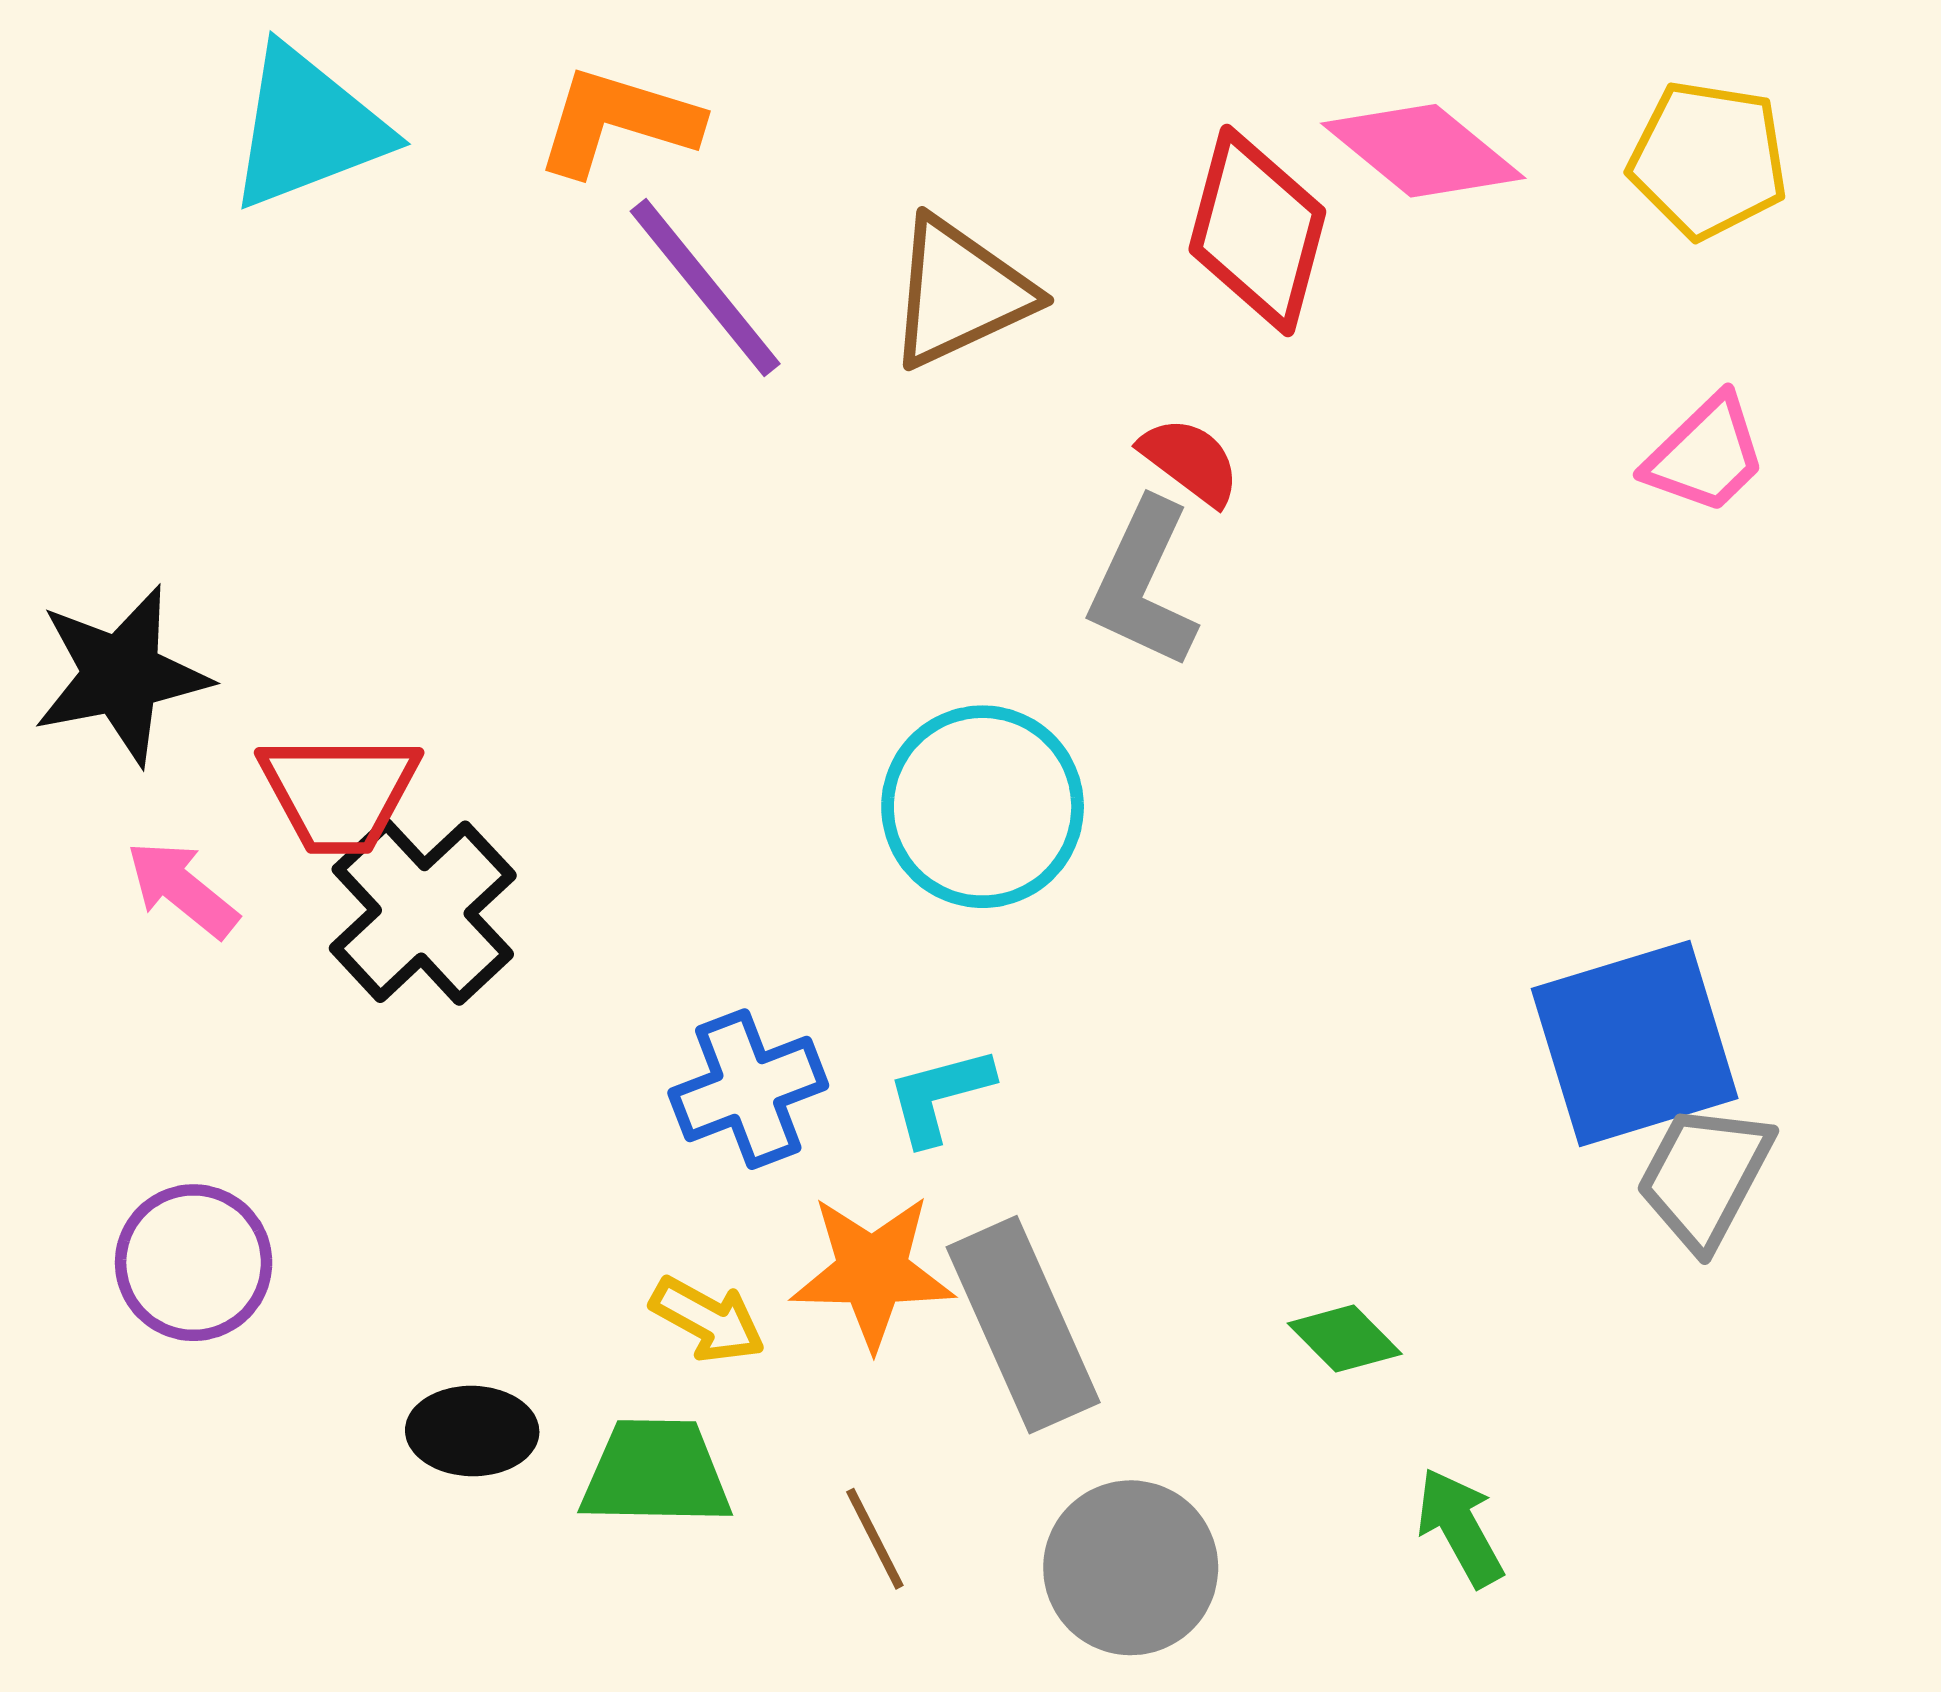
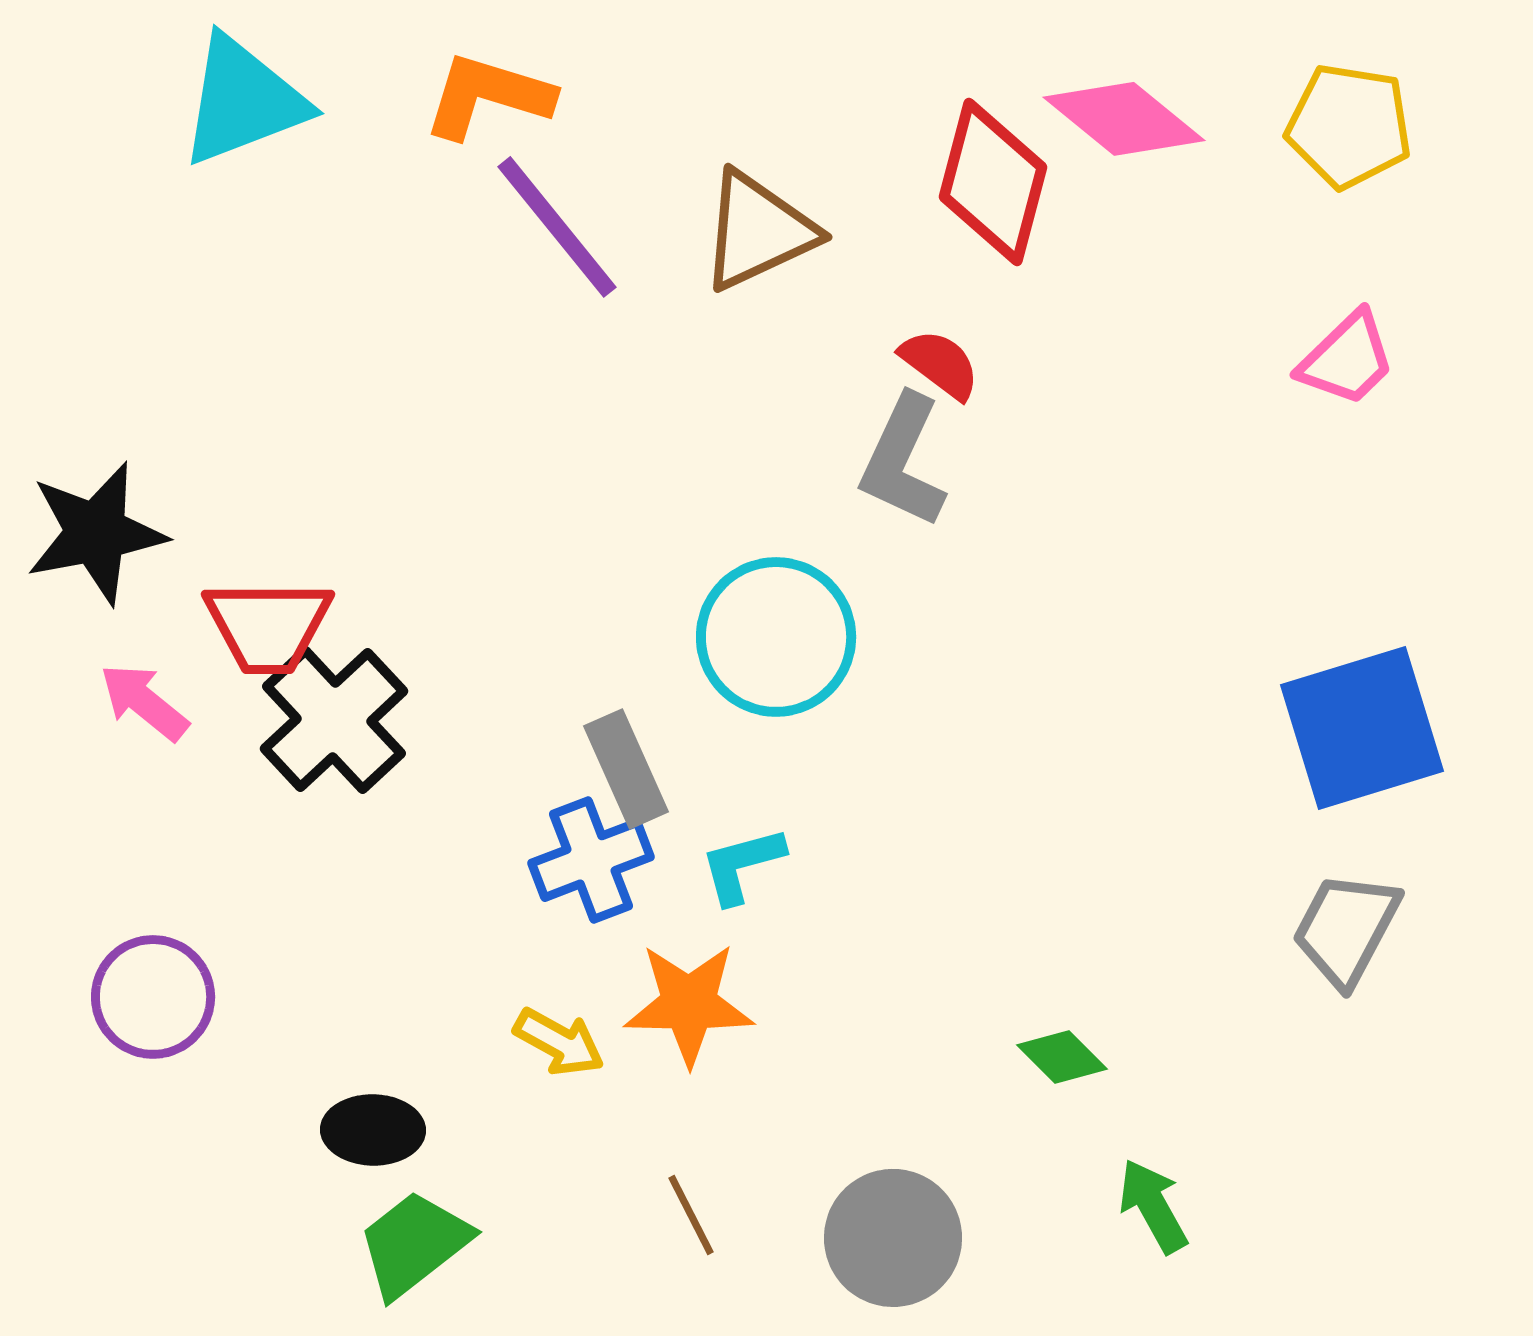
blue square: (1635, 1044) -> (1362, 728), moved
gray rectangle: (1023, 1325) -> (626, 769), moved, size x0.7
green trapezoid: (656, 1473) -> (414, 1244), moved, turned -39

